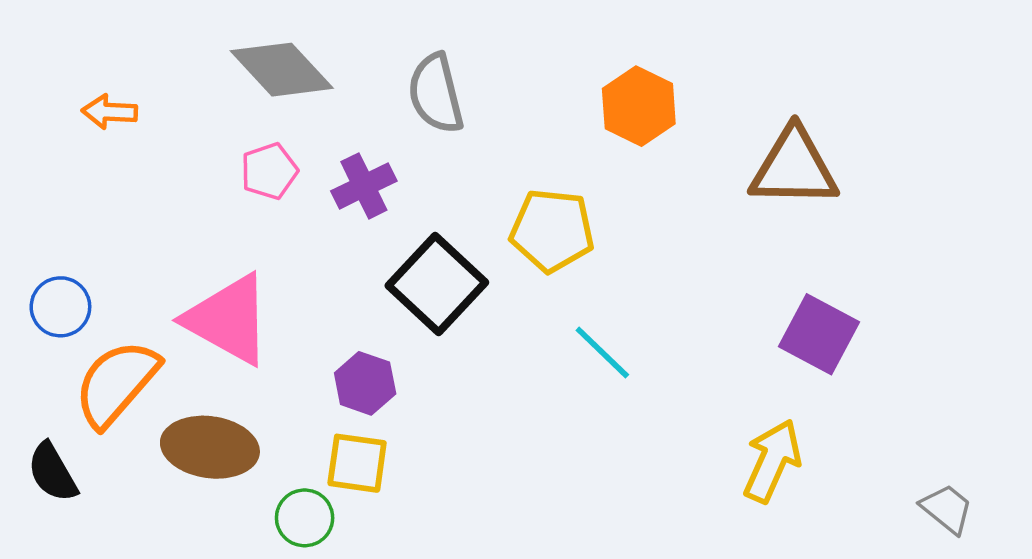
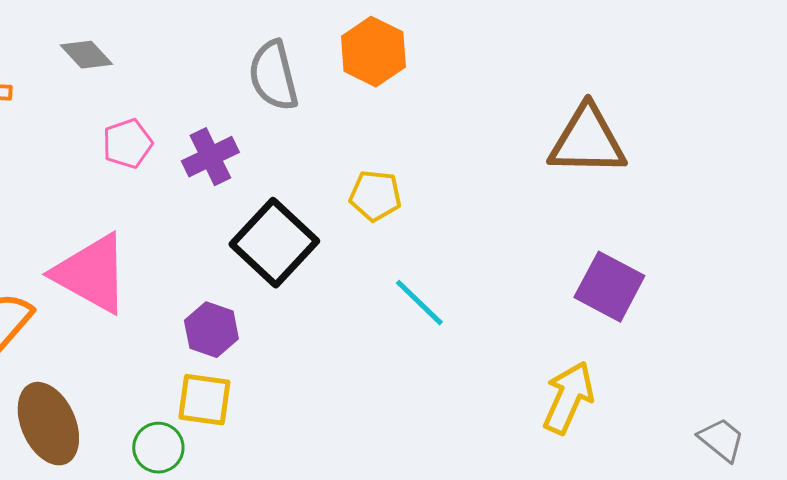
gray diamond: (282, 70) -> (86, 55), moved, size x0.6
orange hexagon: (639, 106) -> (373, 52), moved
yellow pentagon: (552, 230) -> (375, 196), size x0.7
brown ellipse: (210, 447) -> (48, 424), moved, turned 58

